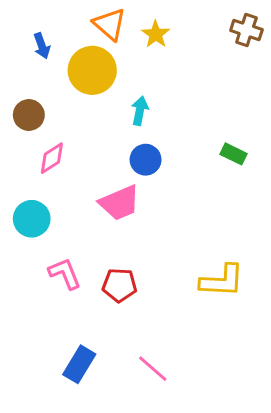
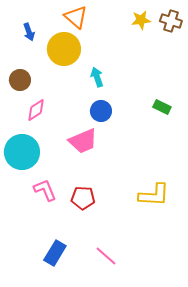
yellow star: (156, 34) -> (141, 20), moved, turned 30
cyan arrow: (140, 111) -> (97, 77), turned -30
cyan circle: (32, 219) -> (22, 152), size x1.4

